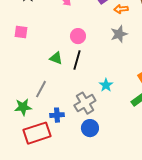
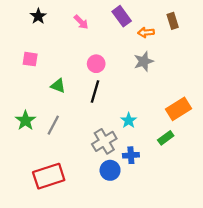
green triangle: (56, 58) -> (58, 86), moved
green star: (23, 107) -> (25, 120), moved, turned -30
blue cross: (57, 115) -> (131, 155), moved

